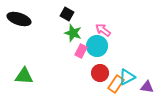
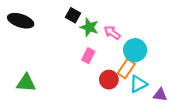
green star: (73, 33) -> (89, 27), moved
cyan circle: (97, 46) -> (135, 50), moved
orange rectangle: (116, 84) -> (126, 69), moved

